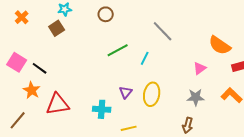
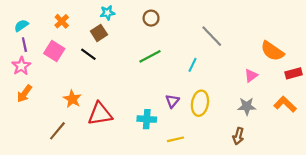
green line: (118, 50) -> (150, 56), moved
pink square: (17, 62) -> (54, 51), moved
black line: (40, 68) -> (88, 54), moved

